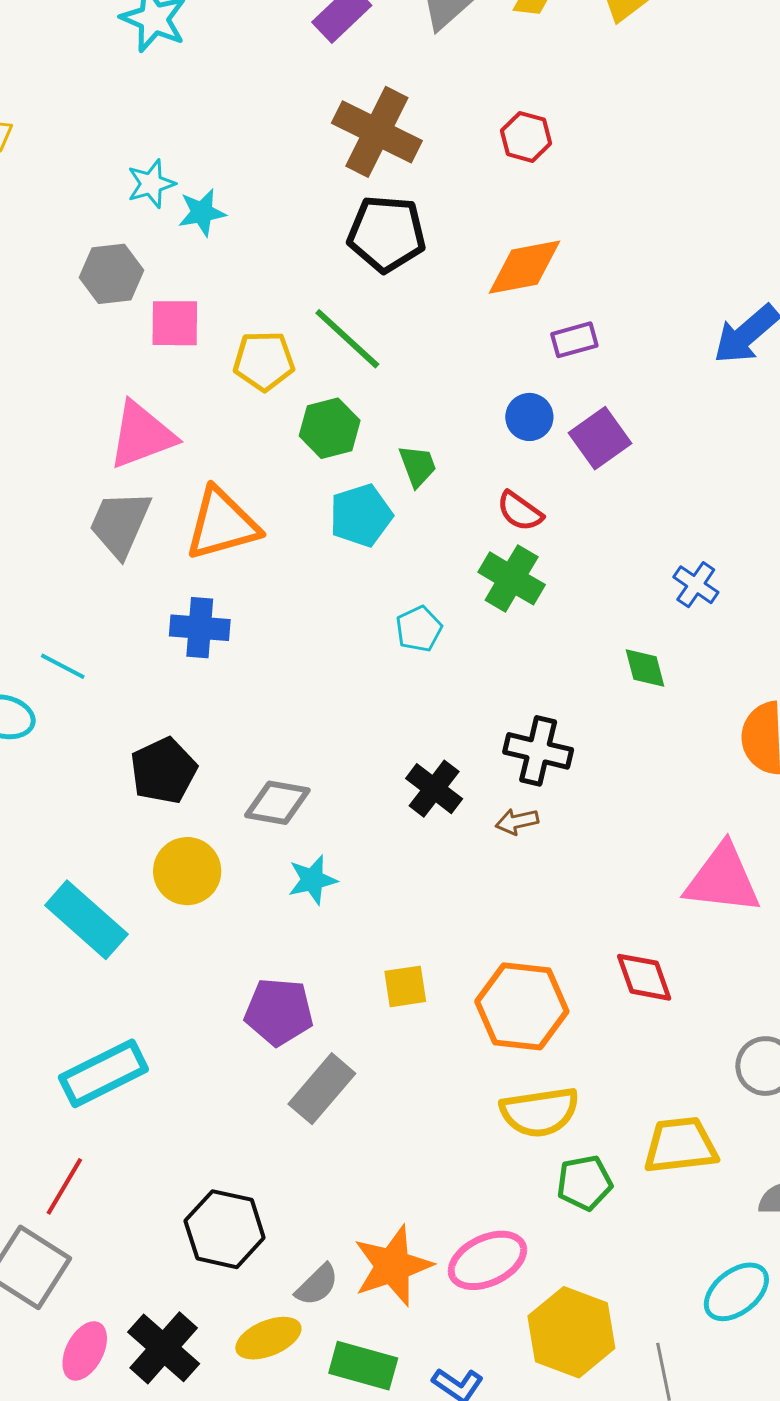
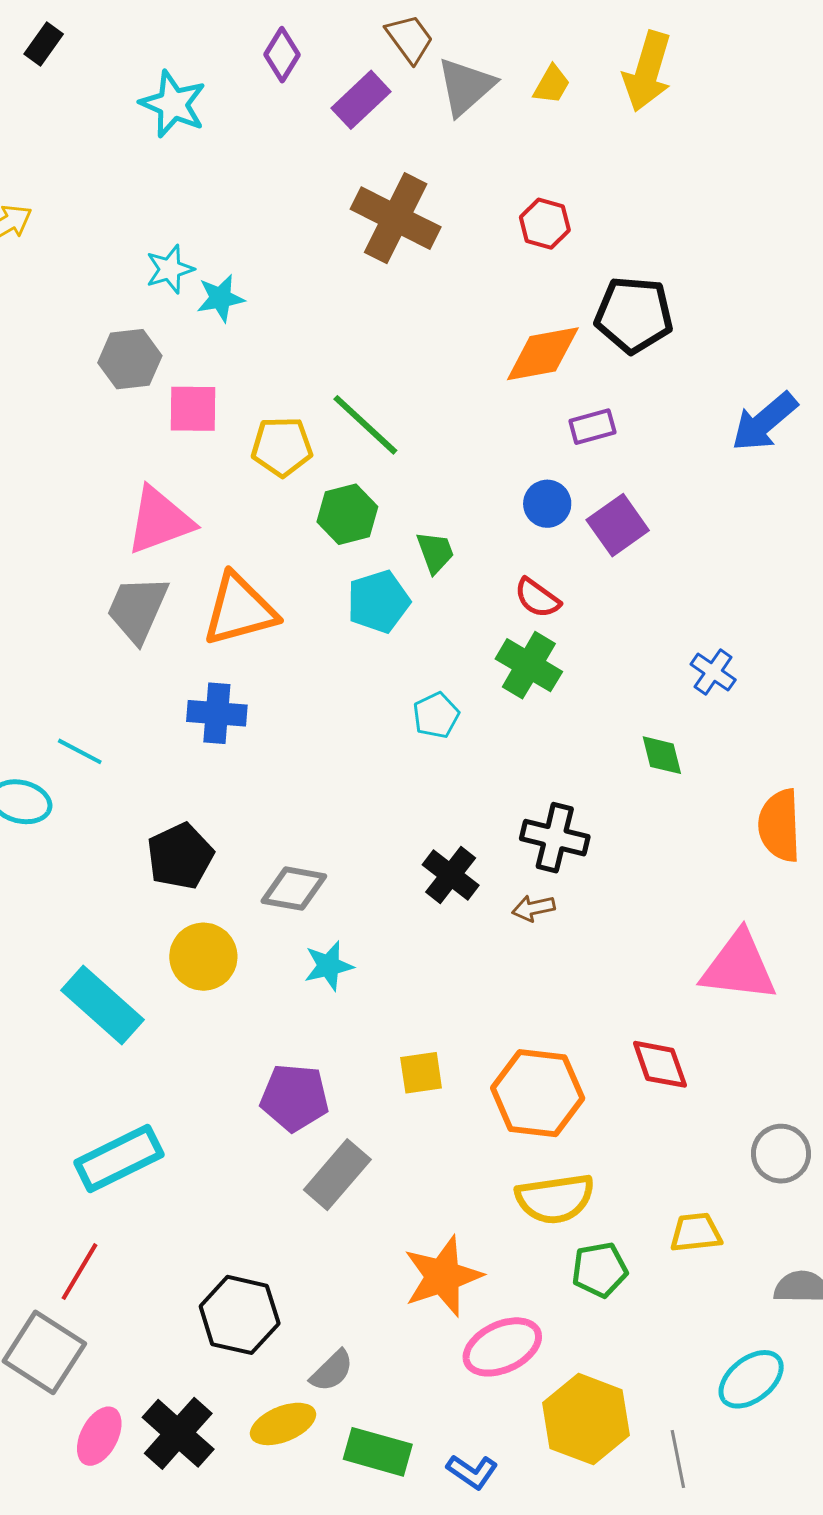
black pentagon: (387, 234) -> (634, 315), moved
yellow trapezoid: (681, 1145) -> (696, 1233), size x0.7
orange star: (393, 1266) -> (443, 1276), moved

